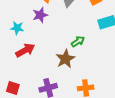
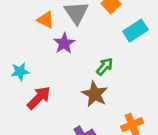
purple star: (40, 15) -> (64, 43), moved

